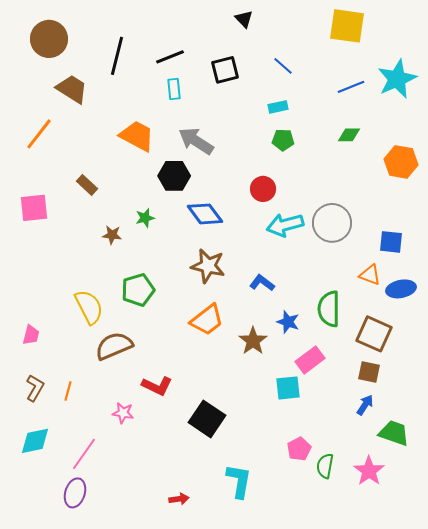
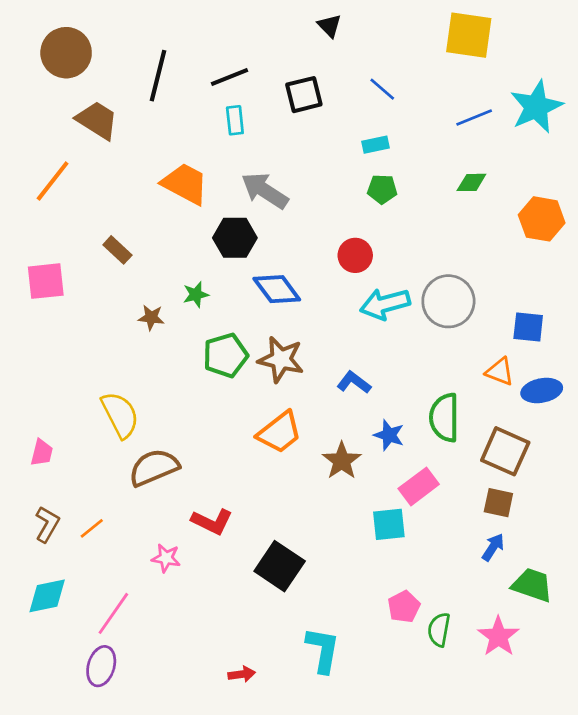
green pentagon: (138, 290) -> (225, 355), moved
orange line: (68, 391) -> (92, 528), turned 36

